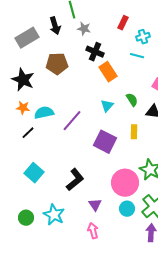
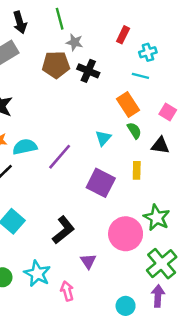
black arrow: (55, 26) -> (20, 22), moved
brown pentagon: (57, 64) -> (56, 65), moved
orange rectangle: (108, 72) -> (128, 104), moved
cyan circle: (127, 209) -> (126, 306), moved
pink arrow: (93, 231) -> (67, 291), moved

